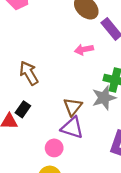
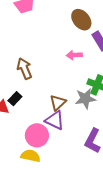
pink circle: (54, 148) -> (37, 135), size x1.5

